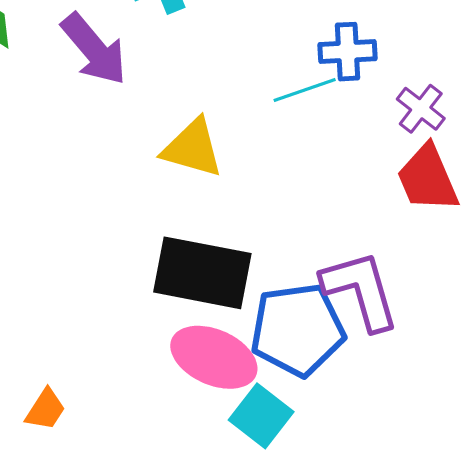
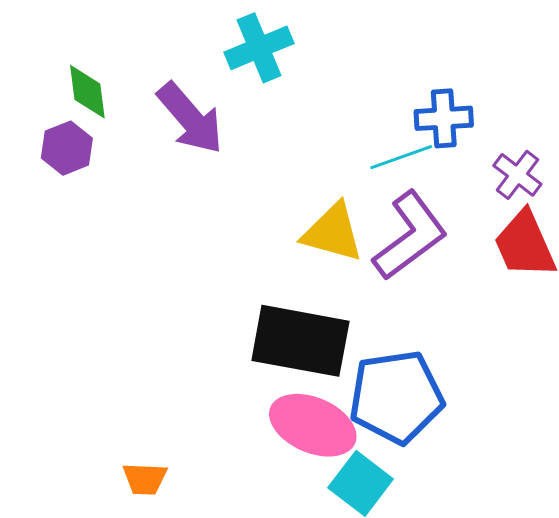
yellow triangle: (193, 148) -> (333, 233), moved
purple L-shape: (360, 290) -> (410, 236), moved, turned 70
orange trapezoid: (45, 409) -> (145, 479), turned 60

